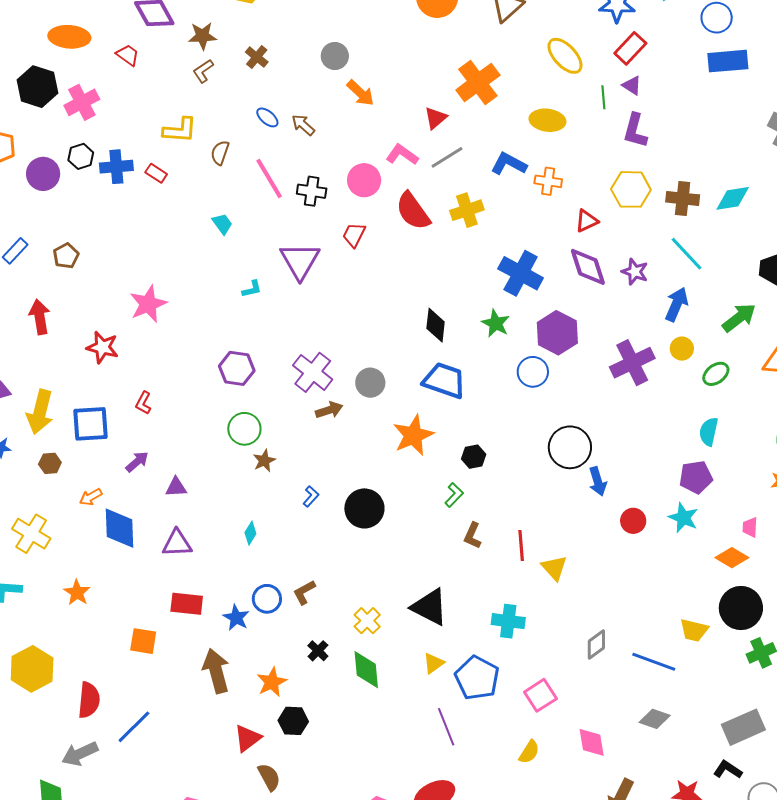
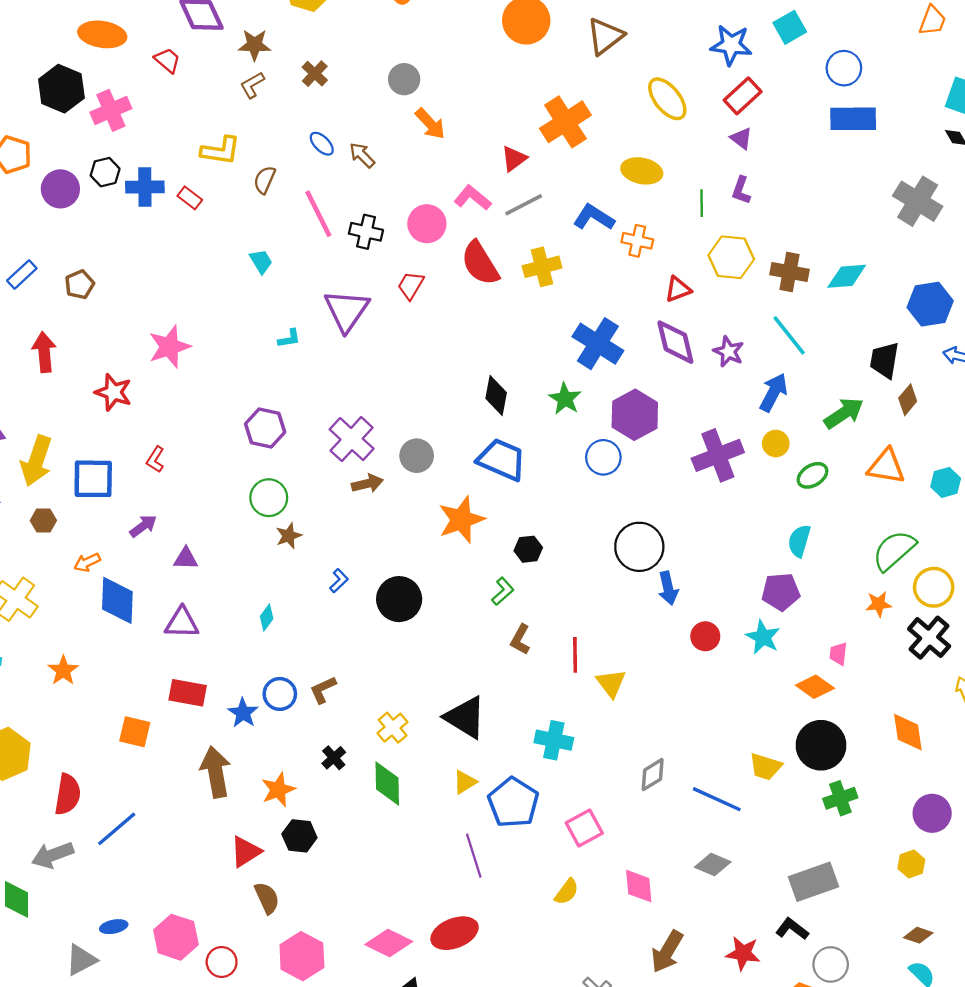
green line: (603, 97) -> (702, 203), moved
purple L-shape: (635, 131) -> (741, 190), size x0.7

